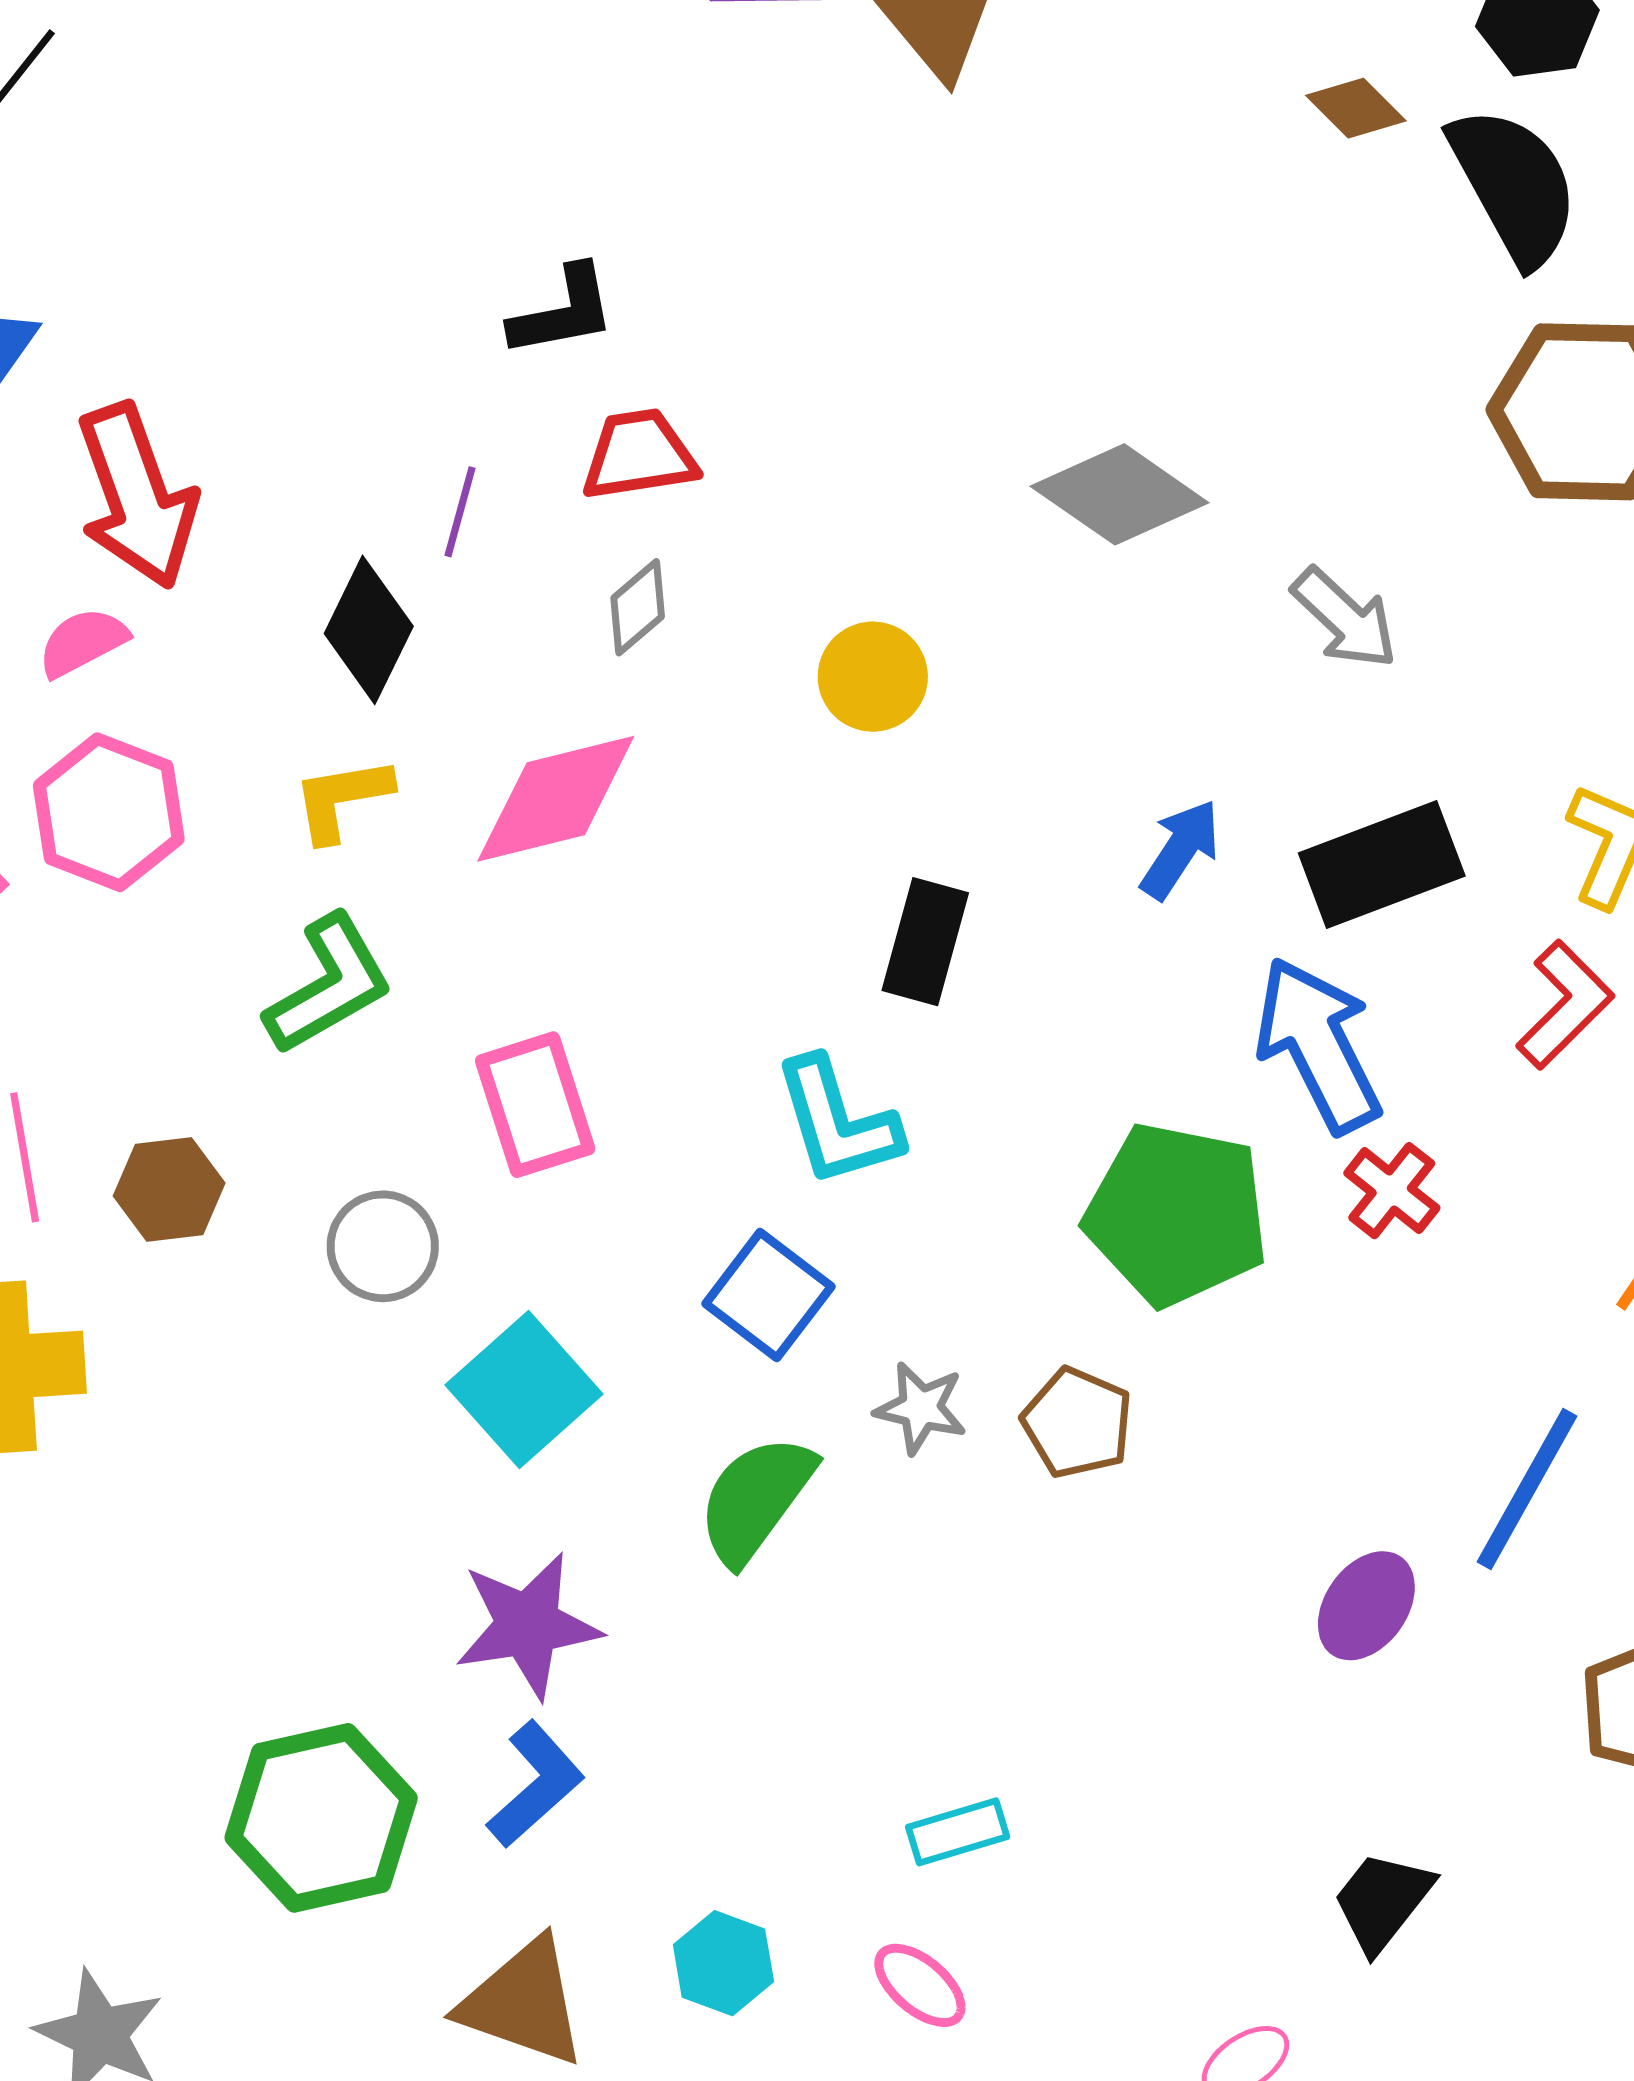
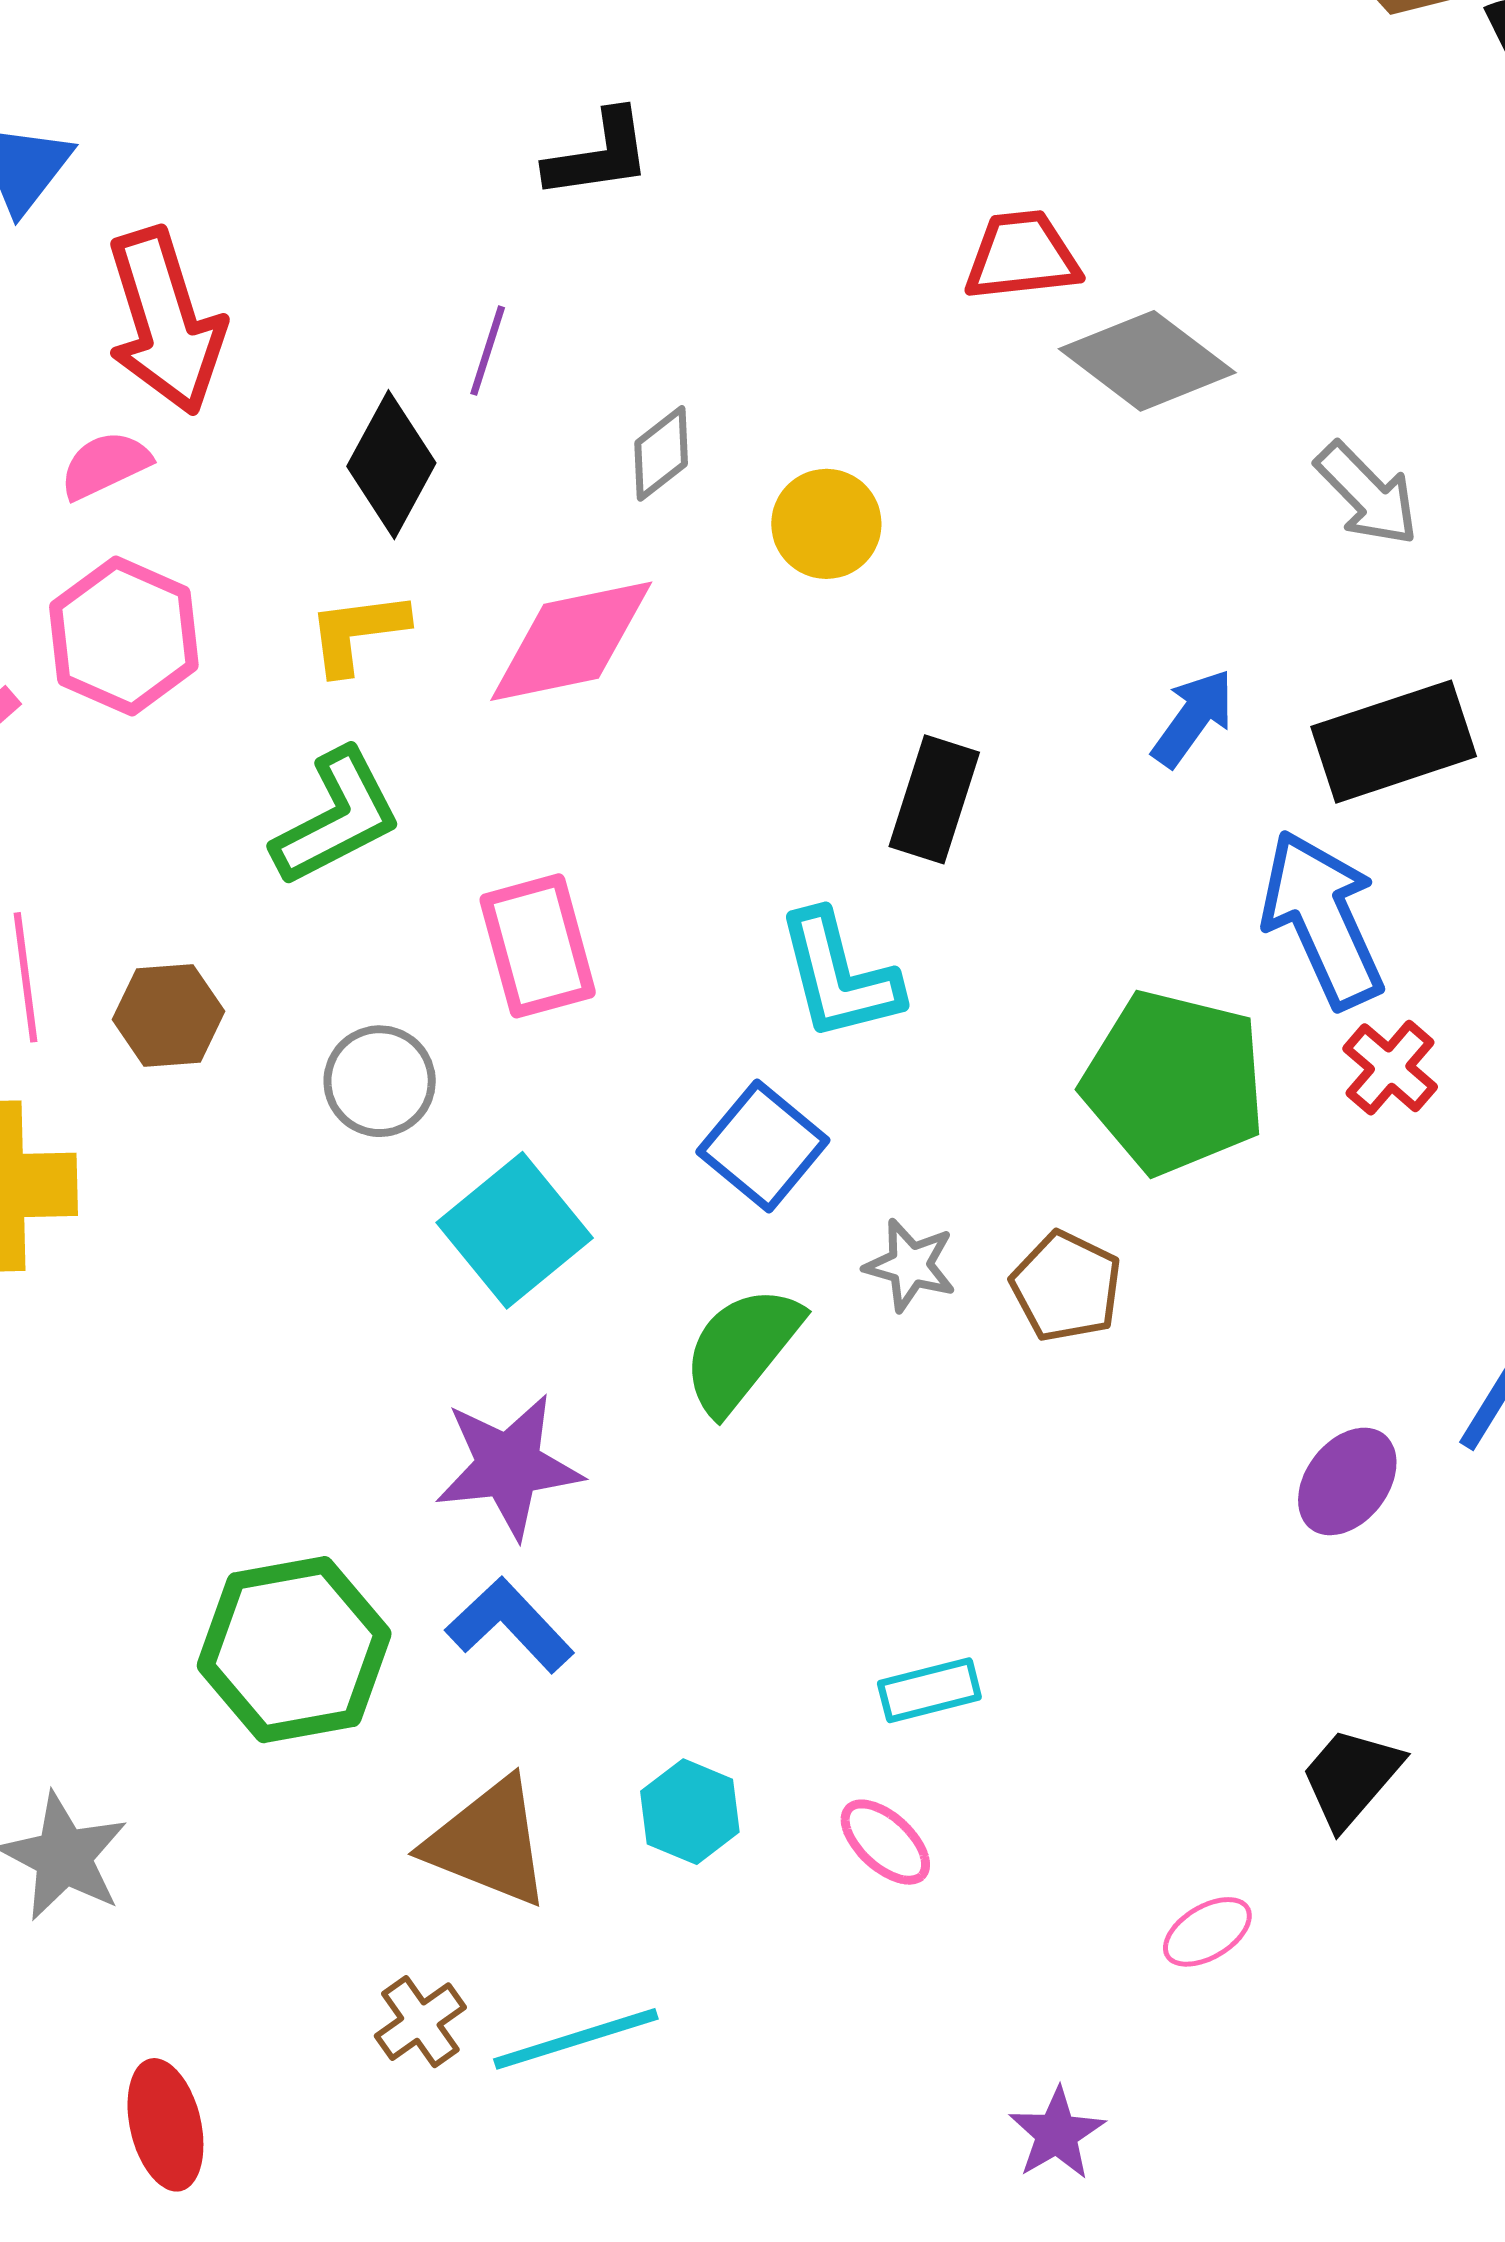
red trapezoid: (639, 455) -> (1022, 256), moved
yellow circle: (873, 677) -> (826, 524), moved
blue L-shape: (536, 1784) -> (510, 1625), turned -94

